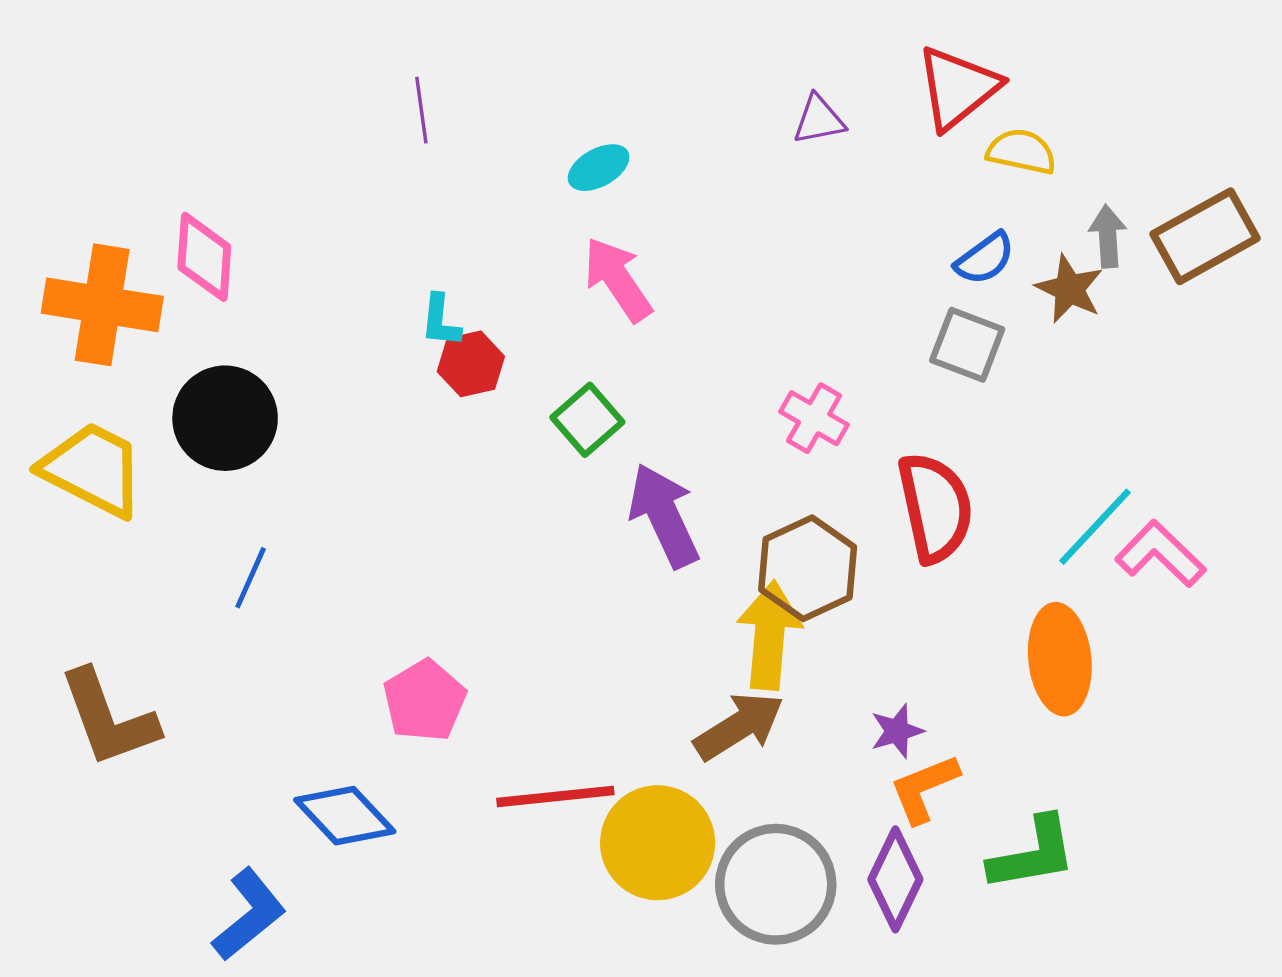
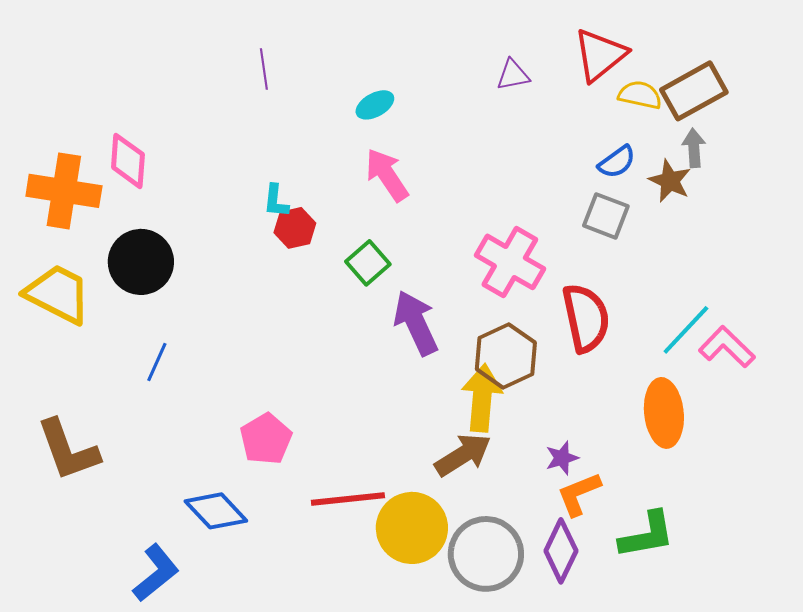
brown rectangle: (1205, 236) -> (694, 91), moved
pink cross: (814, 418) -> (510, 262), size x1.6

